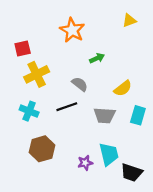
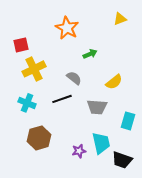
cyan rectangle: (138, 115) -> (128, 121), moved

